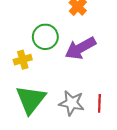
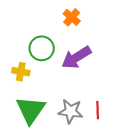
yellow cross: (23, 60) -> (21, 72), turned 30

